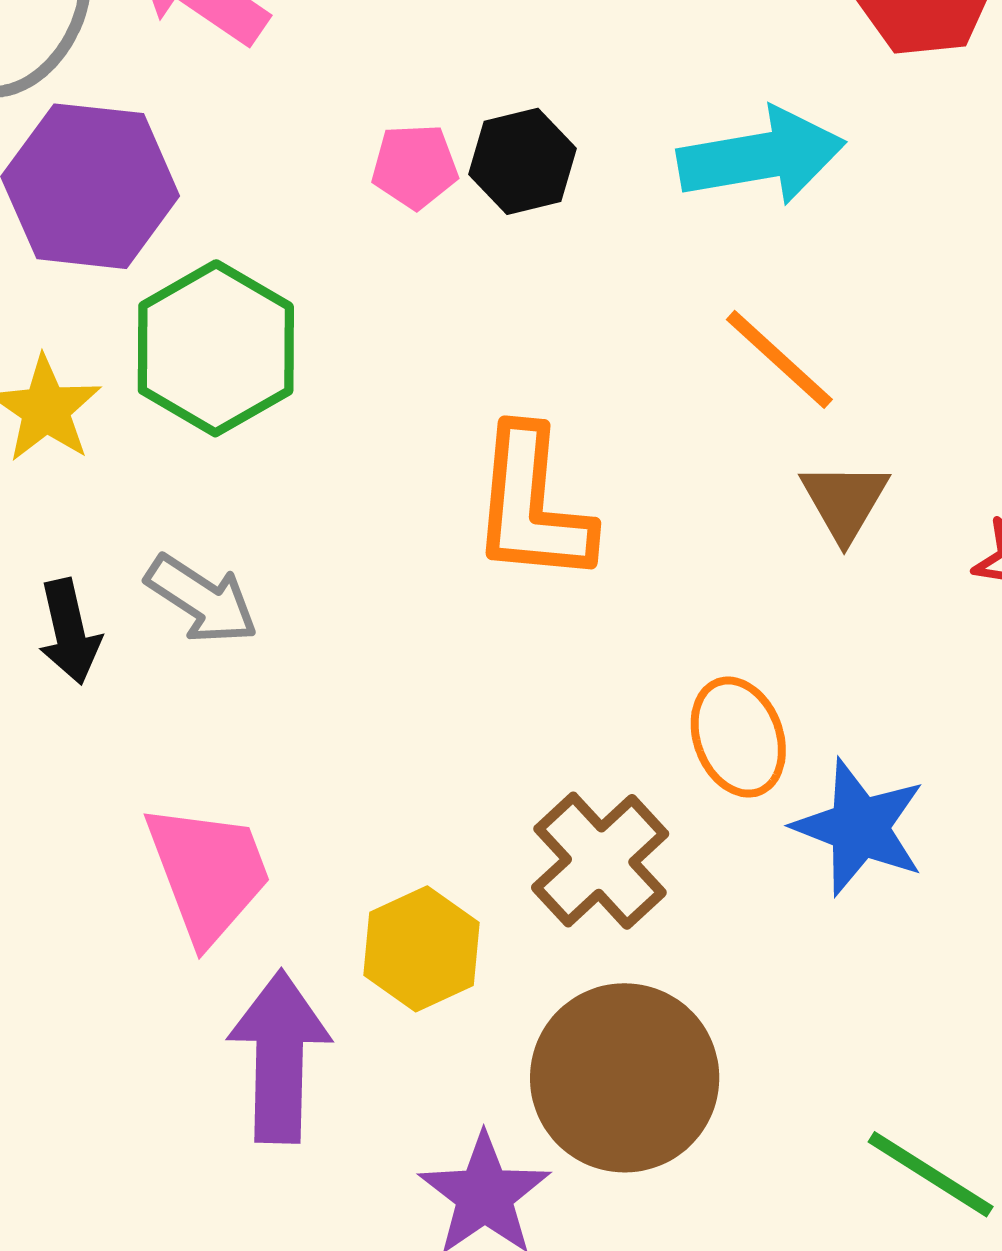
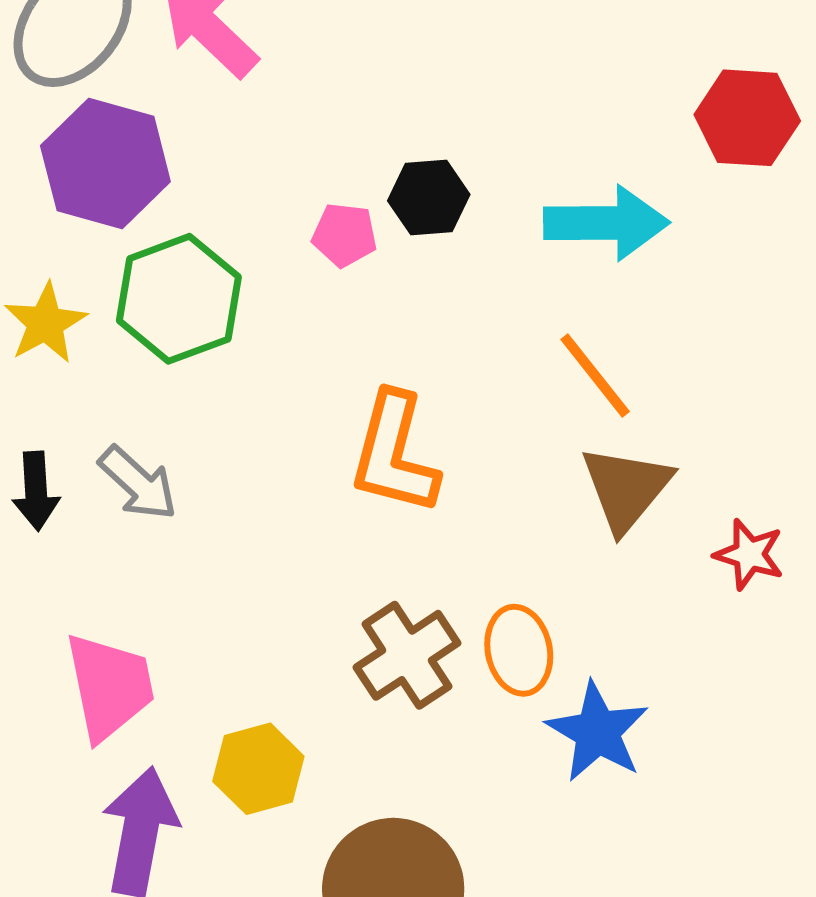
pink pentagon: (415, 166) -> (345, 235), moved
brown triangle: (844, 501) -> (626, 488), size x1.4
brown cross: (600, 861) -> (407, 655), moved

